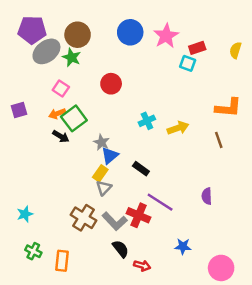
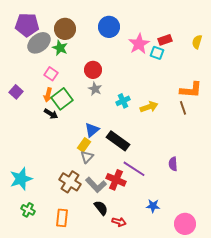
pink star: (166, 36) -> (139, 44), moved
purple square: (19, 110) -> (16, 92), turned -32
orange arrow: (57, 114) -> (48, 95), turned -56
brown line: (219, 140) -> (183, 108), moved
gray star: (101, 142) -> (95, 89), moved
black rectangle: (141, 169) -> (118, 141), size x1.6
cyan star: (25, 214) -> (21, 179), size x1.6
orange rectangle: (62, 261) -> (62, 218), moved

